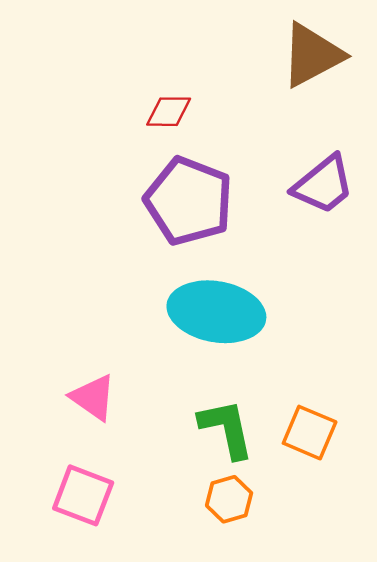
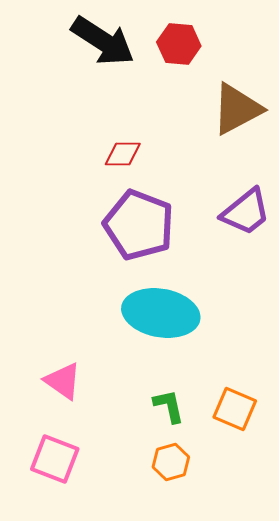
green L-shape: (226, 429) -> (169, 406), size x0.7

